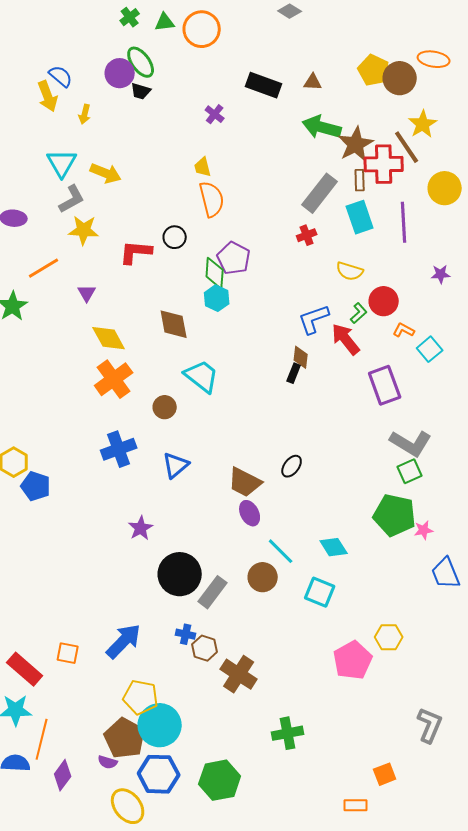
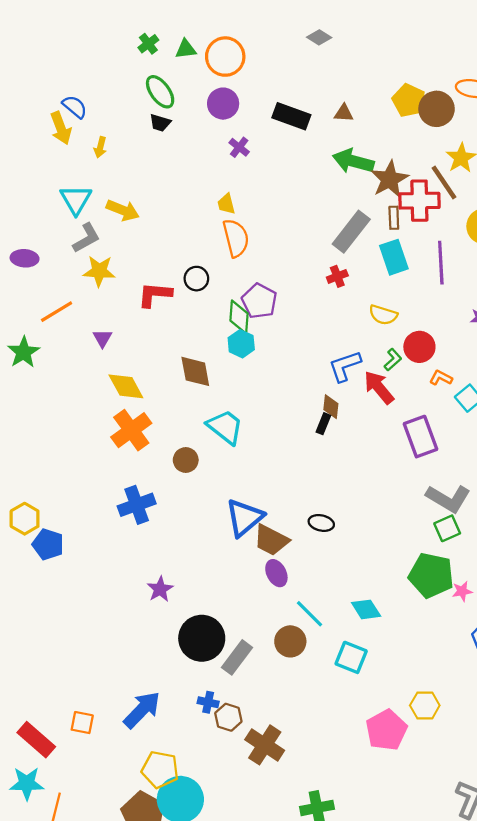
purple circle: (120, 73) -> (223, 104), moved
blue triangle: (176, 465) -> (244, 518), moved, size x1.4
black ellipse: (292, 466) -> (321, 523), turned 65

